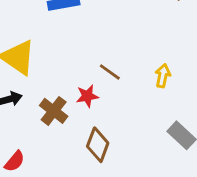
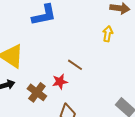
yellow arrow: (163, 76) -> (108, 34), moved

